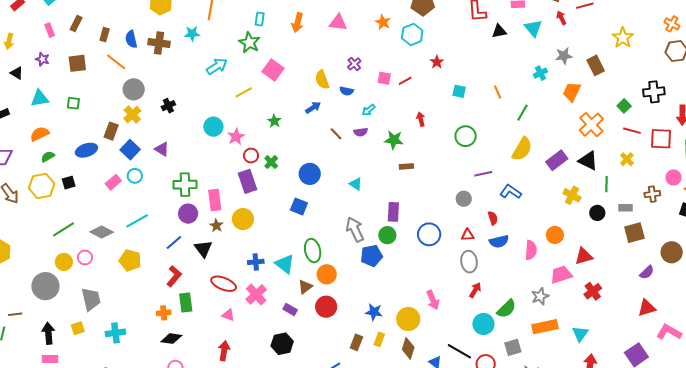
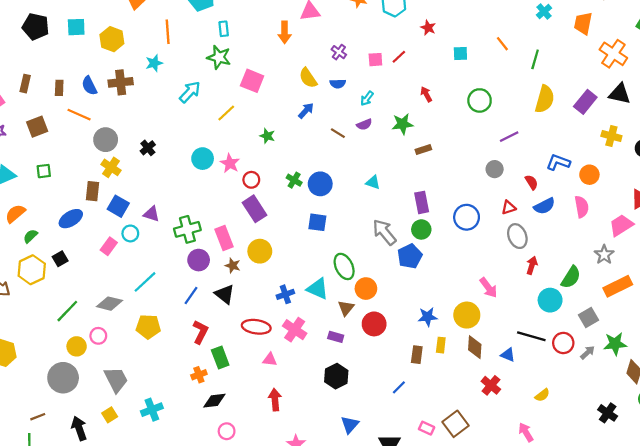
orange arrow: (298, 23) -> (285, 32), moved
purple triangle: (162, 149) -> (151, 214), moved
green cross: (271, 162) -> (294, 180), moved
blue L-shape: (511, 192) -> (558, 162), moved
orange circle: (555, 235) -> (589, 175), moved

